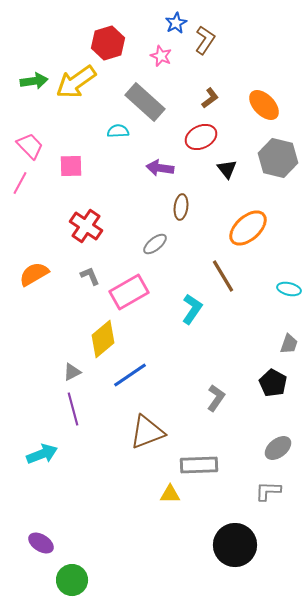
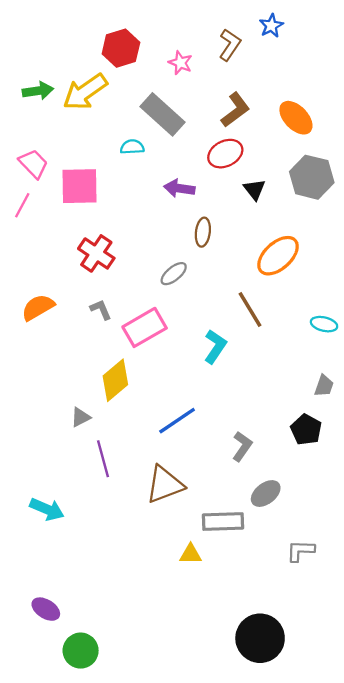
blue star: (176, 23) -> (271, 26), moved
brown L-shape: (210, 98) -> (235, 110), size x1.5
pink square: (71, 166) -> (79, 186), size x1.5
blue line: (130, 375) -> (177, 421), moved
purple line: (73, 409) -> (103, 459), moved
gray ellipse: (278, 448) -> (266, 494), moved
cyan arrow: (42, 454) -> (47, 509), turned 44
black circle: (235, 545) -> (260, 638), moved

